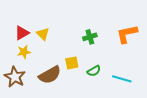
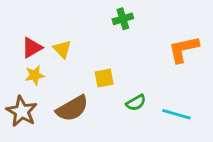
green cross: (90, 37) -> (123, 19), moved
yellow square: (72, 63) -> (104, 78), moved

